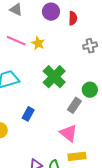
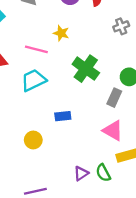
pink line: (16, 41) -> (36, 49), moved
blue rectangle: (28, 114) -> (63, 116), turned 64

